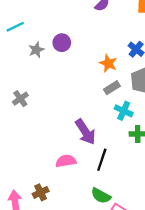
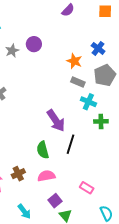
gray rectangle: (112, 88) -> (78, 82), turned 56
pink semicircle: (66, 161) -> (46, 176), moved
green semicircle: (101, 196) -> (43, 150), moved, turned 48

